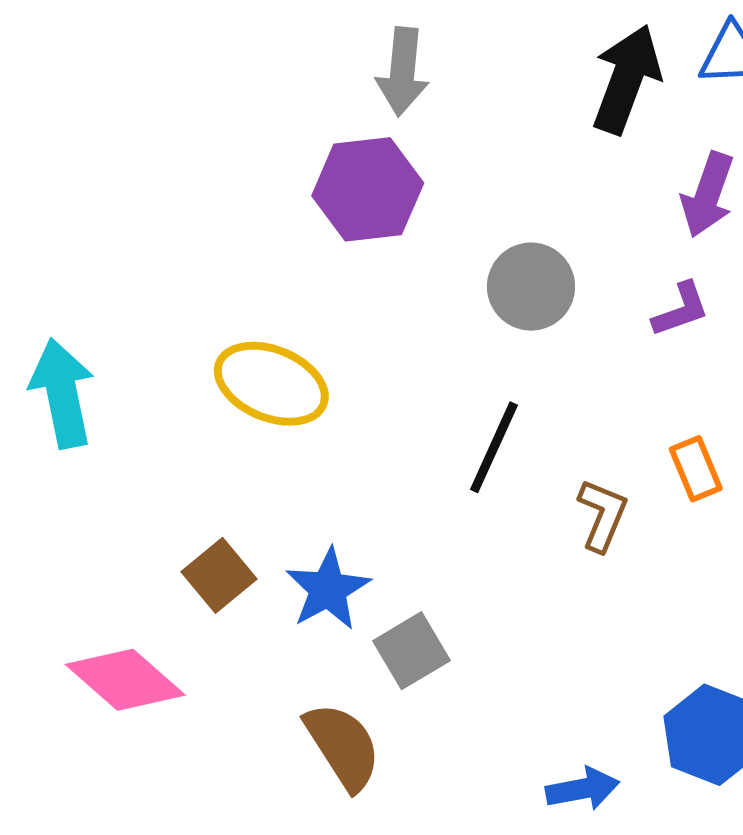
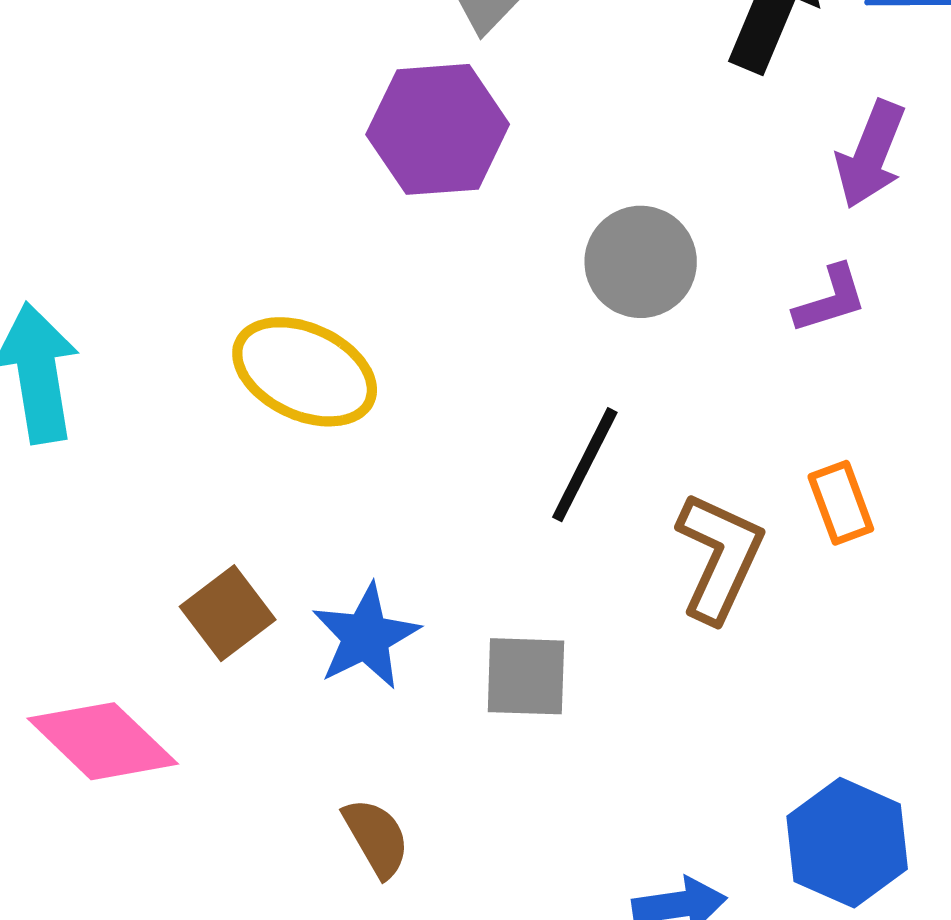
brown L-shape: (602, 515) -> (719, 557), size x1.4
gray square: (411, 651) -> (526, 676), moved, turned 30
brown semicircle: (343, 746) -> (376, 838), size x0.7

